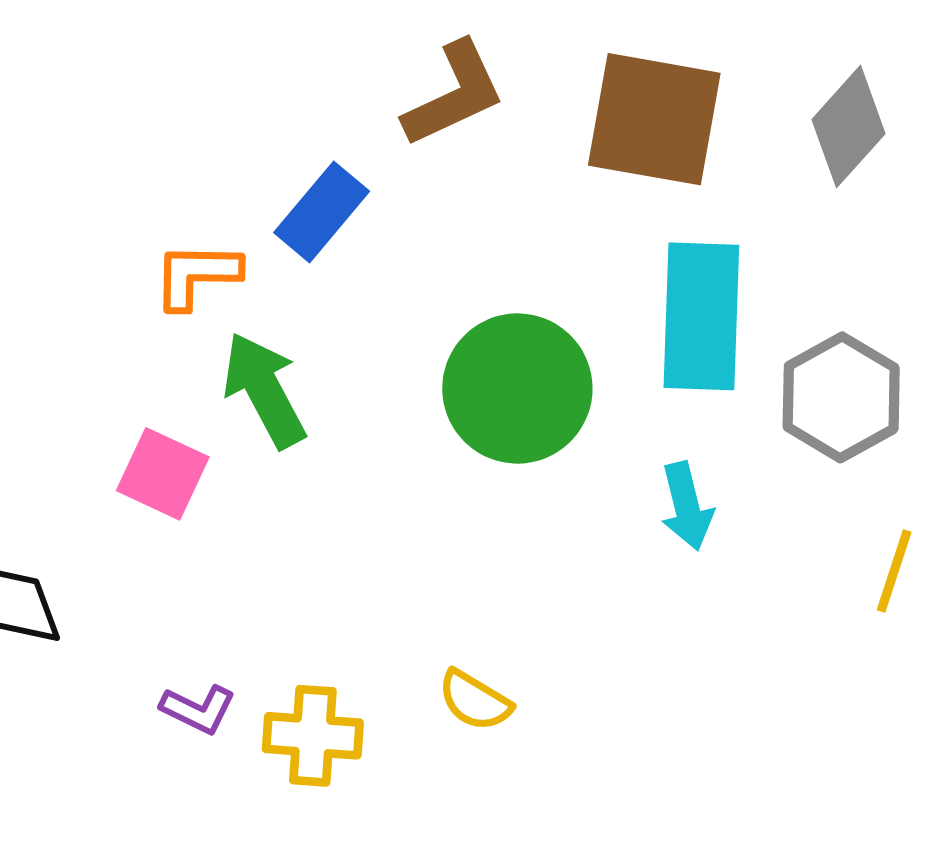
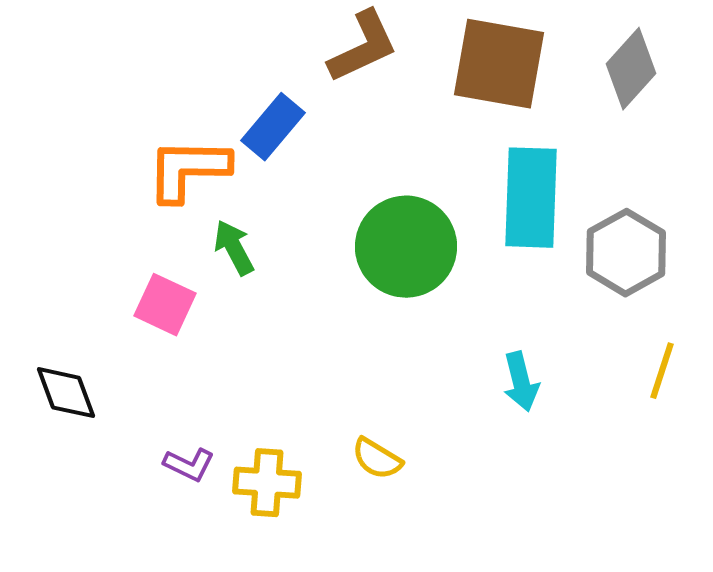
orange L-shape: (197, 275) -> (188, 170), size x1.4
green arrow: (264, 390) -> (234, 248), size x0.7
cyan arrow: (687, 506) -> (521, 382), moved

